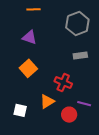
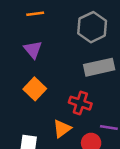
purple triangle: (29, 37) -> (33, 50), turned 35
gray rectangle: (80, 56) -> (99, 67), size x1.6

